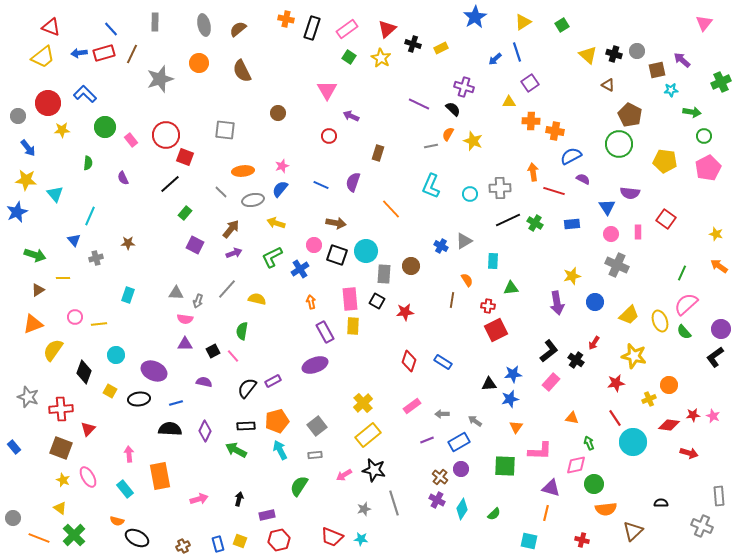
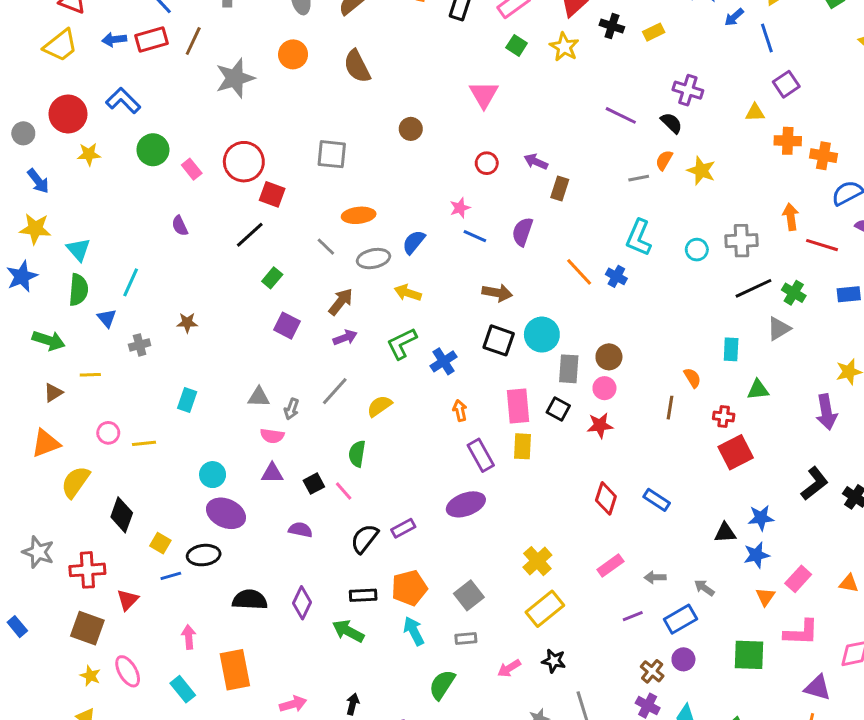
blue arrow: (495, 59) -> (734, 17), moved
purple arrow: (351, 116) -> (536, 162), moved
green semicircle: (88, 163) -> (78, 290), moved, size x1.5
pink star: (282, 166) -> (460, 208), moved
gray triangle: (464, 241) -> (779, 329), moved
pink circle: (314, 245) -> (604, 388), moved
blue cross: (441, 246) -> (616, 276), moved
yellow semicircle: (257, 299) -> (379, 406), turned -48
cyan circle: (116, 355) -> (213, 475), moved
pink rectangle: (551, 382) -> (798, 579), moved
blue line: (176, 403) -> (171, 576), moved
black star: (374, 470) -> (554, 661), size x0.7

